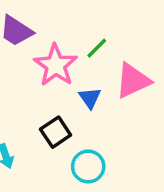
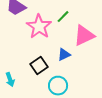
blue triangle: (90, 98) -> (64, 55), moved, turned 40

